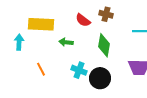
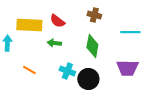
red semicircle: (83, 20) -> (57, 21), moved
orange line: (41, 69) -> (29, 70), turned -32

